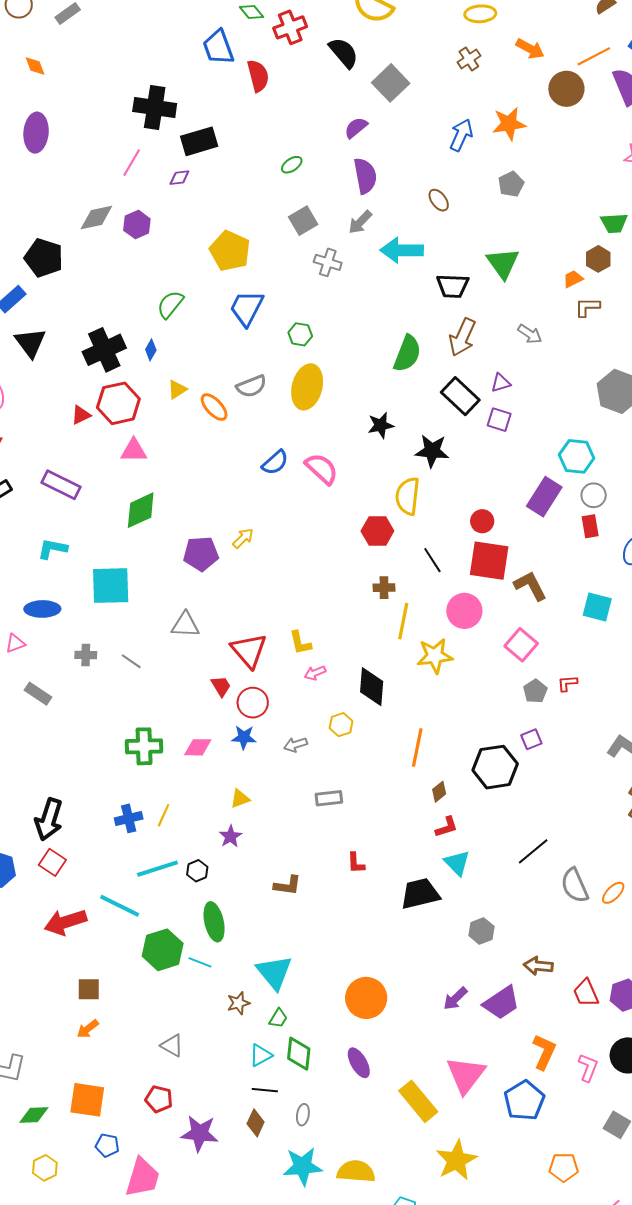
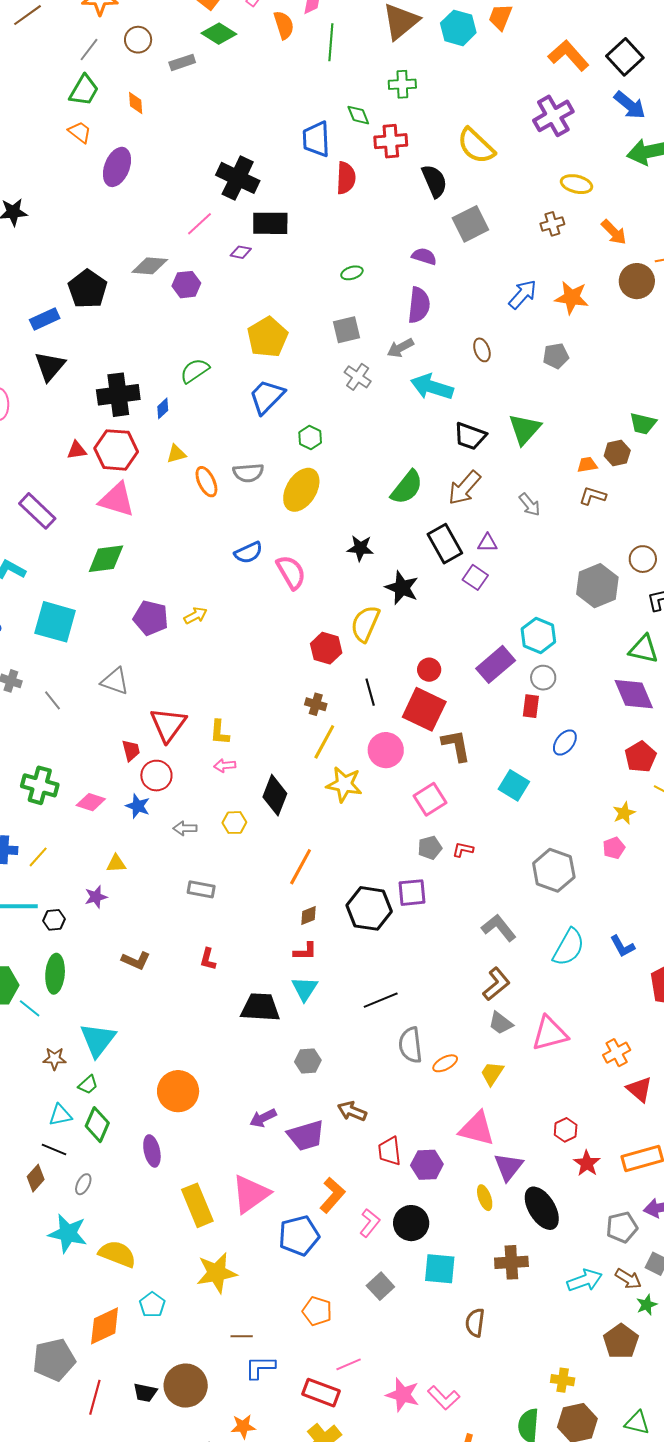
purple semicircle: (356, 128) -> (424, 256), turned 40
pink triangle: (134, 451) -> (117, 500), size x1.4
purple square: (531, 739) -> (412, 893), size x1.4

